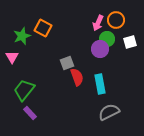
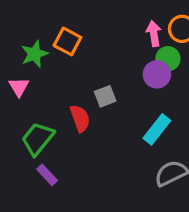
pink arrow: (98, 23) -> (154, 34), turned 147
red semicircle: (77, 77) -> (80, 118), moved
cyan rectangle: (100, 84) -> (157, 129), turned 48

